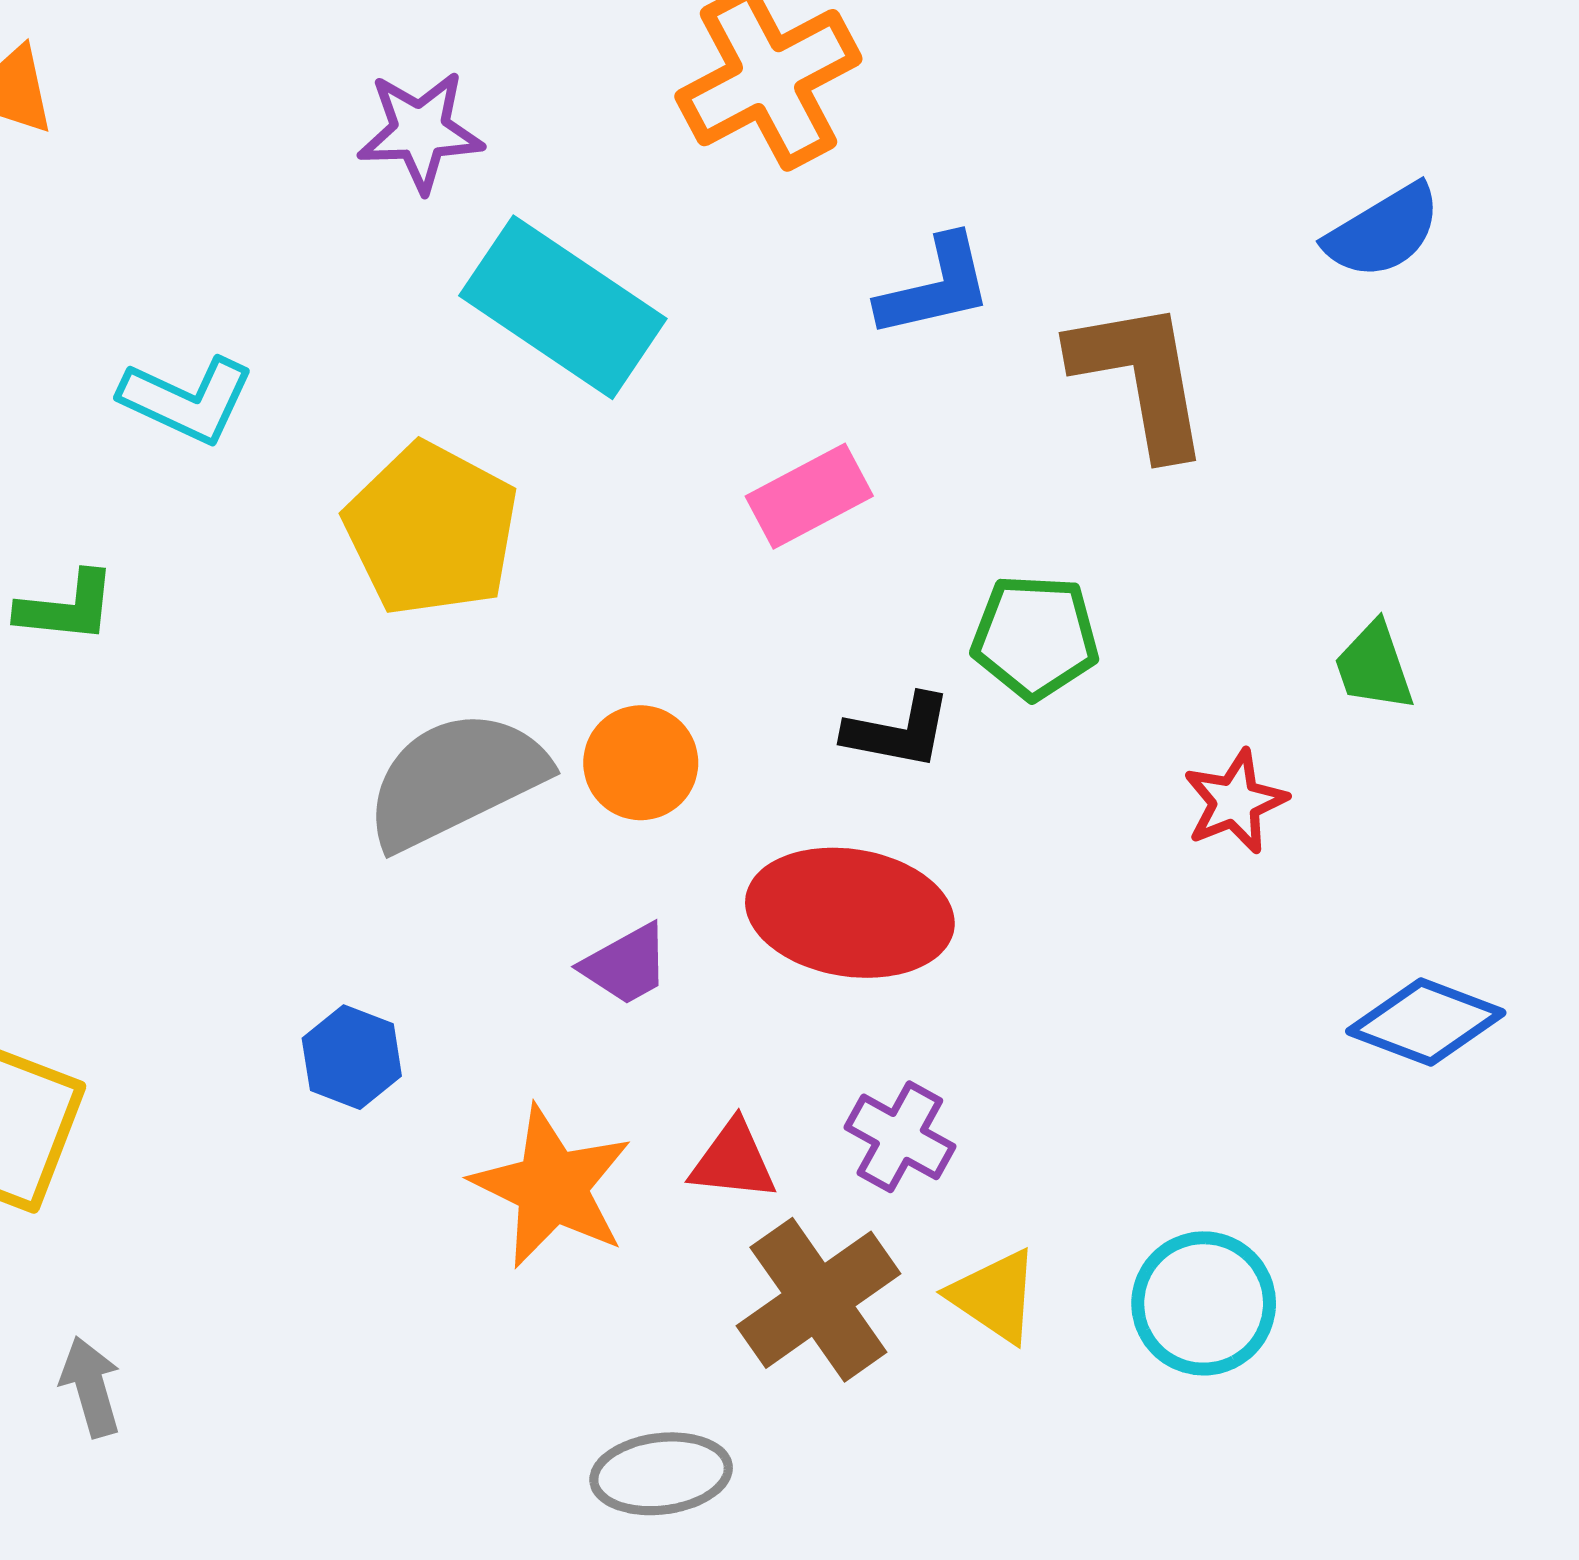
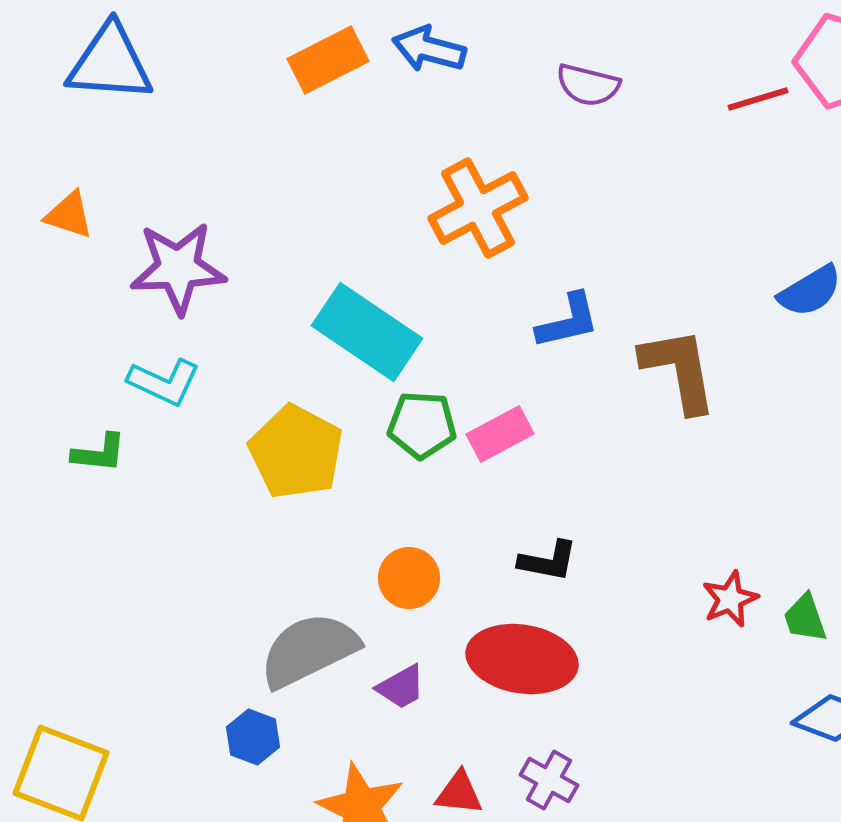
purple star: (420, 131) -> (178, 268), moved, size x1.4
green L-shape: (67, 607) -> (99, 453), moved
green pentagon: (1035, 637) -> (422, 425), moved
green trapezoid: (1374, 666) -> (805, 618), moved
gray semicircle: (456, 779) -> (309, 650), moved

